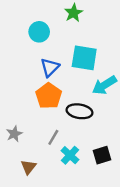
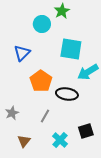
cyan circle: (39, 32) -> (42, 24), moved
blue triangle: (50, 67) -> (22, 53), moved
cyan cross: (70, 155) -> (60, 140), moved

